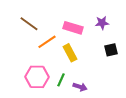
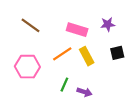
orange line: (47, 42) -> (62, 54), moved
yellow rectangle: (70, 53) -> (87, 56), moved
pink hexagon: (37, 77) -> (27, 67), moved

